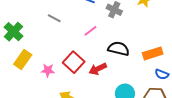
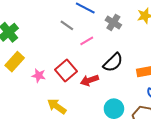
gray line: (54, 18) -> (67, 25), moved
black semicircle: (119, 49) -> (113, 62), turned 115

